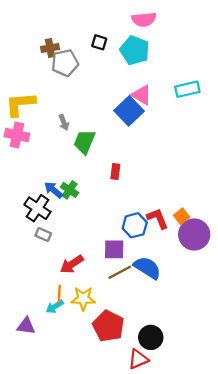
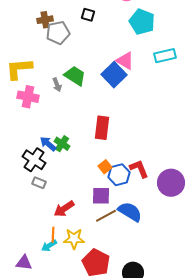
cyan pentagon: (135, 50) -> (142, 22), moved
pink cross: (17, 135) -> (28, 97), moved
green trapezoid: (84, 142) -> (75, 76), moved, turned 100
red rectangle: (115, 172) -> (102, 128), size x1.6
orange square: (182, 216) -> (105, 167), moved

